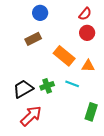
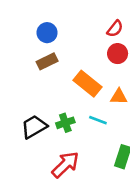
blue circle: (40, 13) -> (47, 33), moved
red arrow: (31, 116) -> (65, 165), moved

